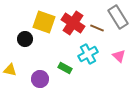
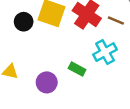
black circle: (25, 39) -> (24, 22), moved

